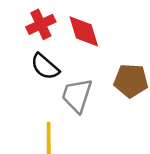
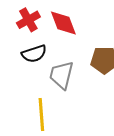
black semicircle: (45, 67) -> (34, 54), turned -55

